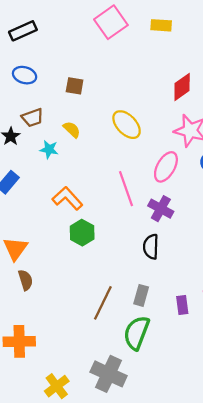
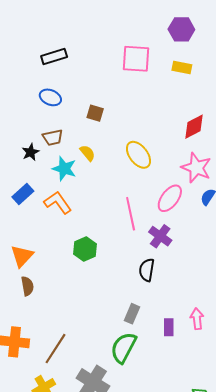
pink square: (111, 22) -> (136, 59), turned 32
cyan star: (49, 149) -> (64, 169), size x1.4
orange L-shape: (67, 198) -> (58, 203), moved
brown line: (103, 303) -> (55, 349), moved

